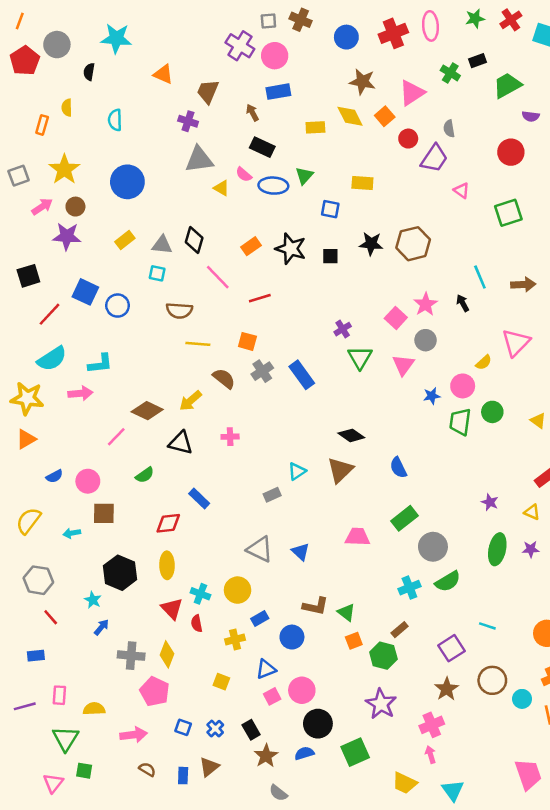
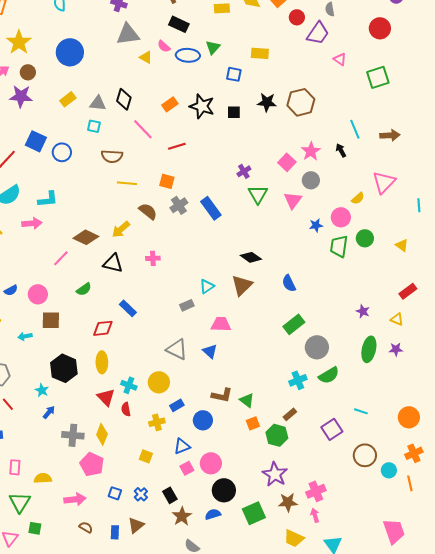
pink trapezoid: (357, 537) -> (221, 324), moved
brown star: (447, 689) -> (288, 502), moved, turned 30

